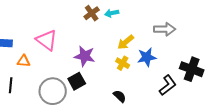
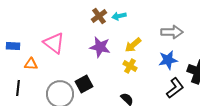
purple star: (85, 56) -> (100, 47), moved
blue star: (147, 57) -> (168, 60), moved

